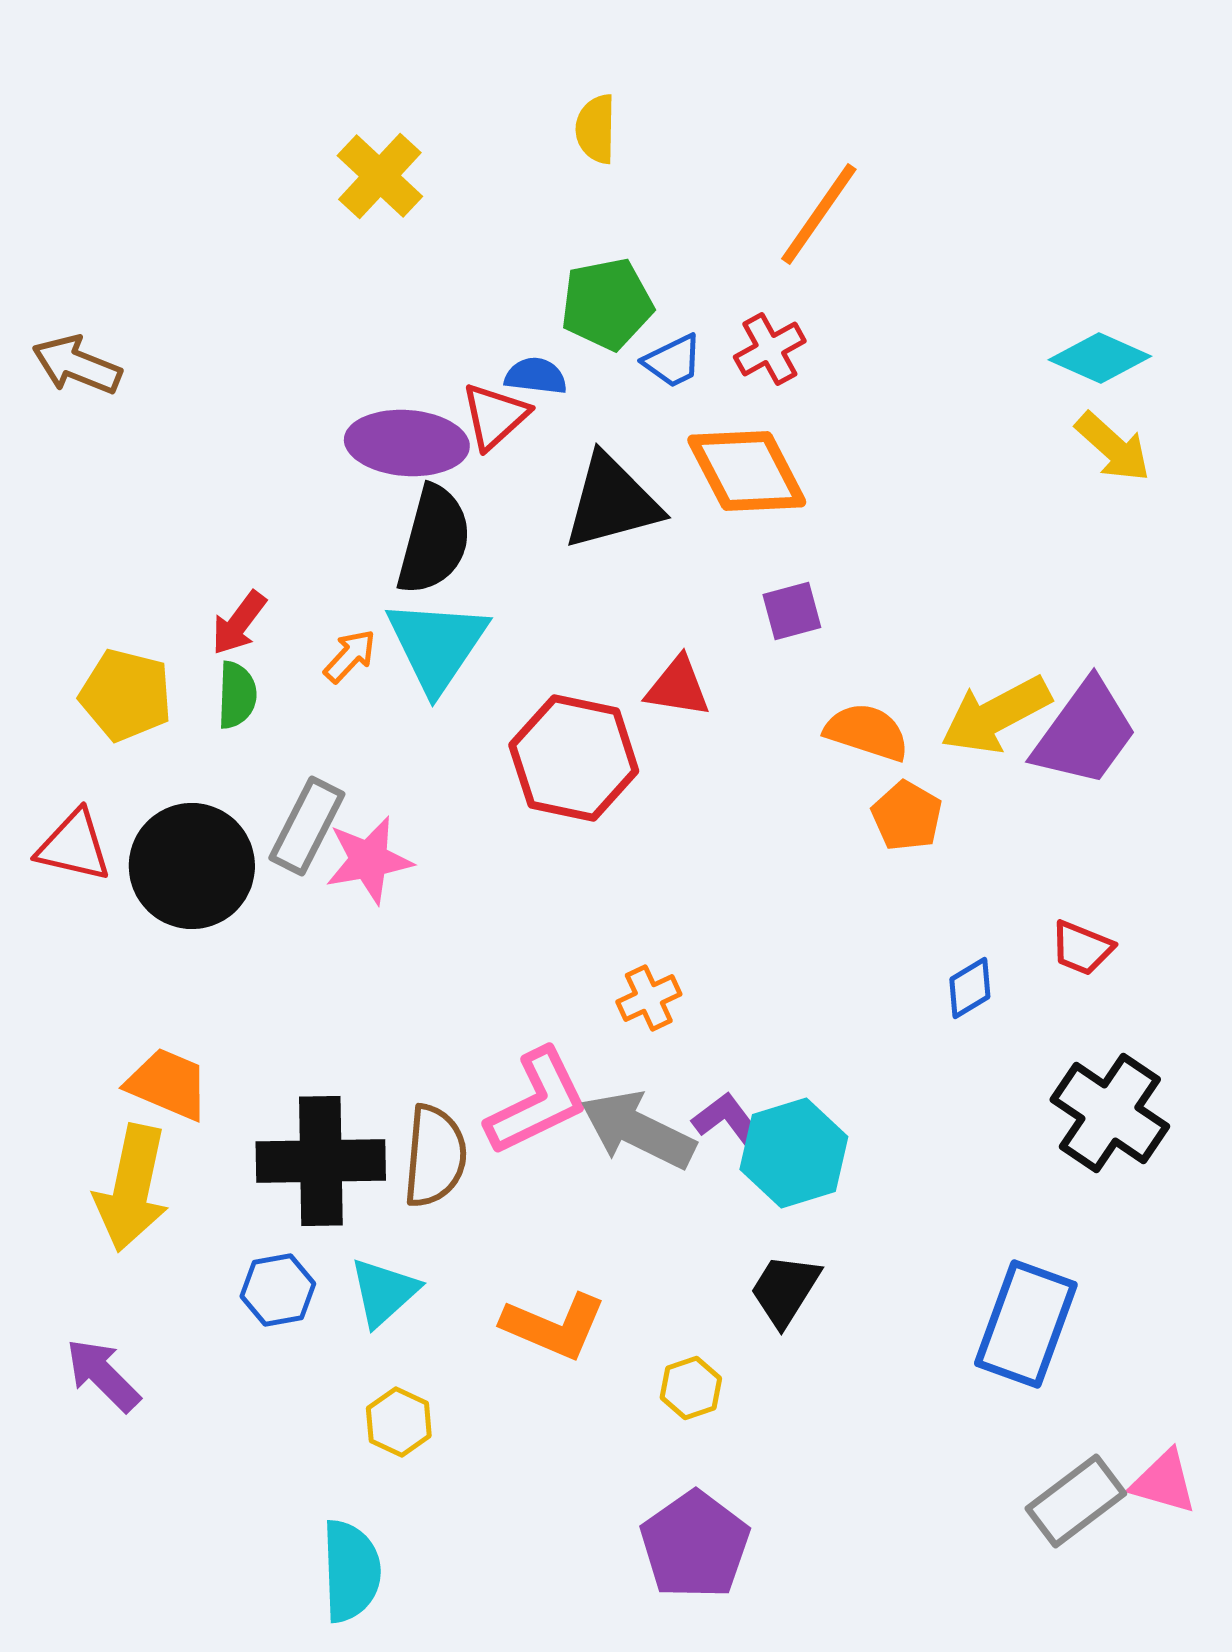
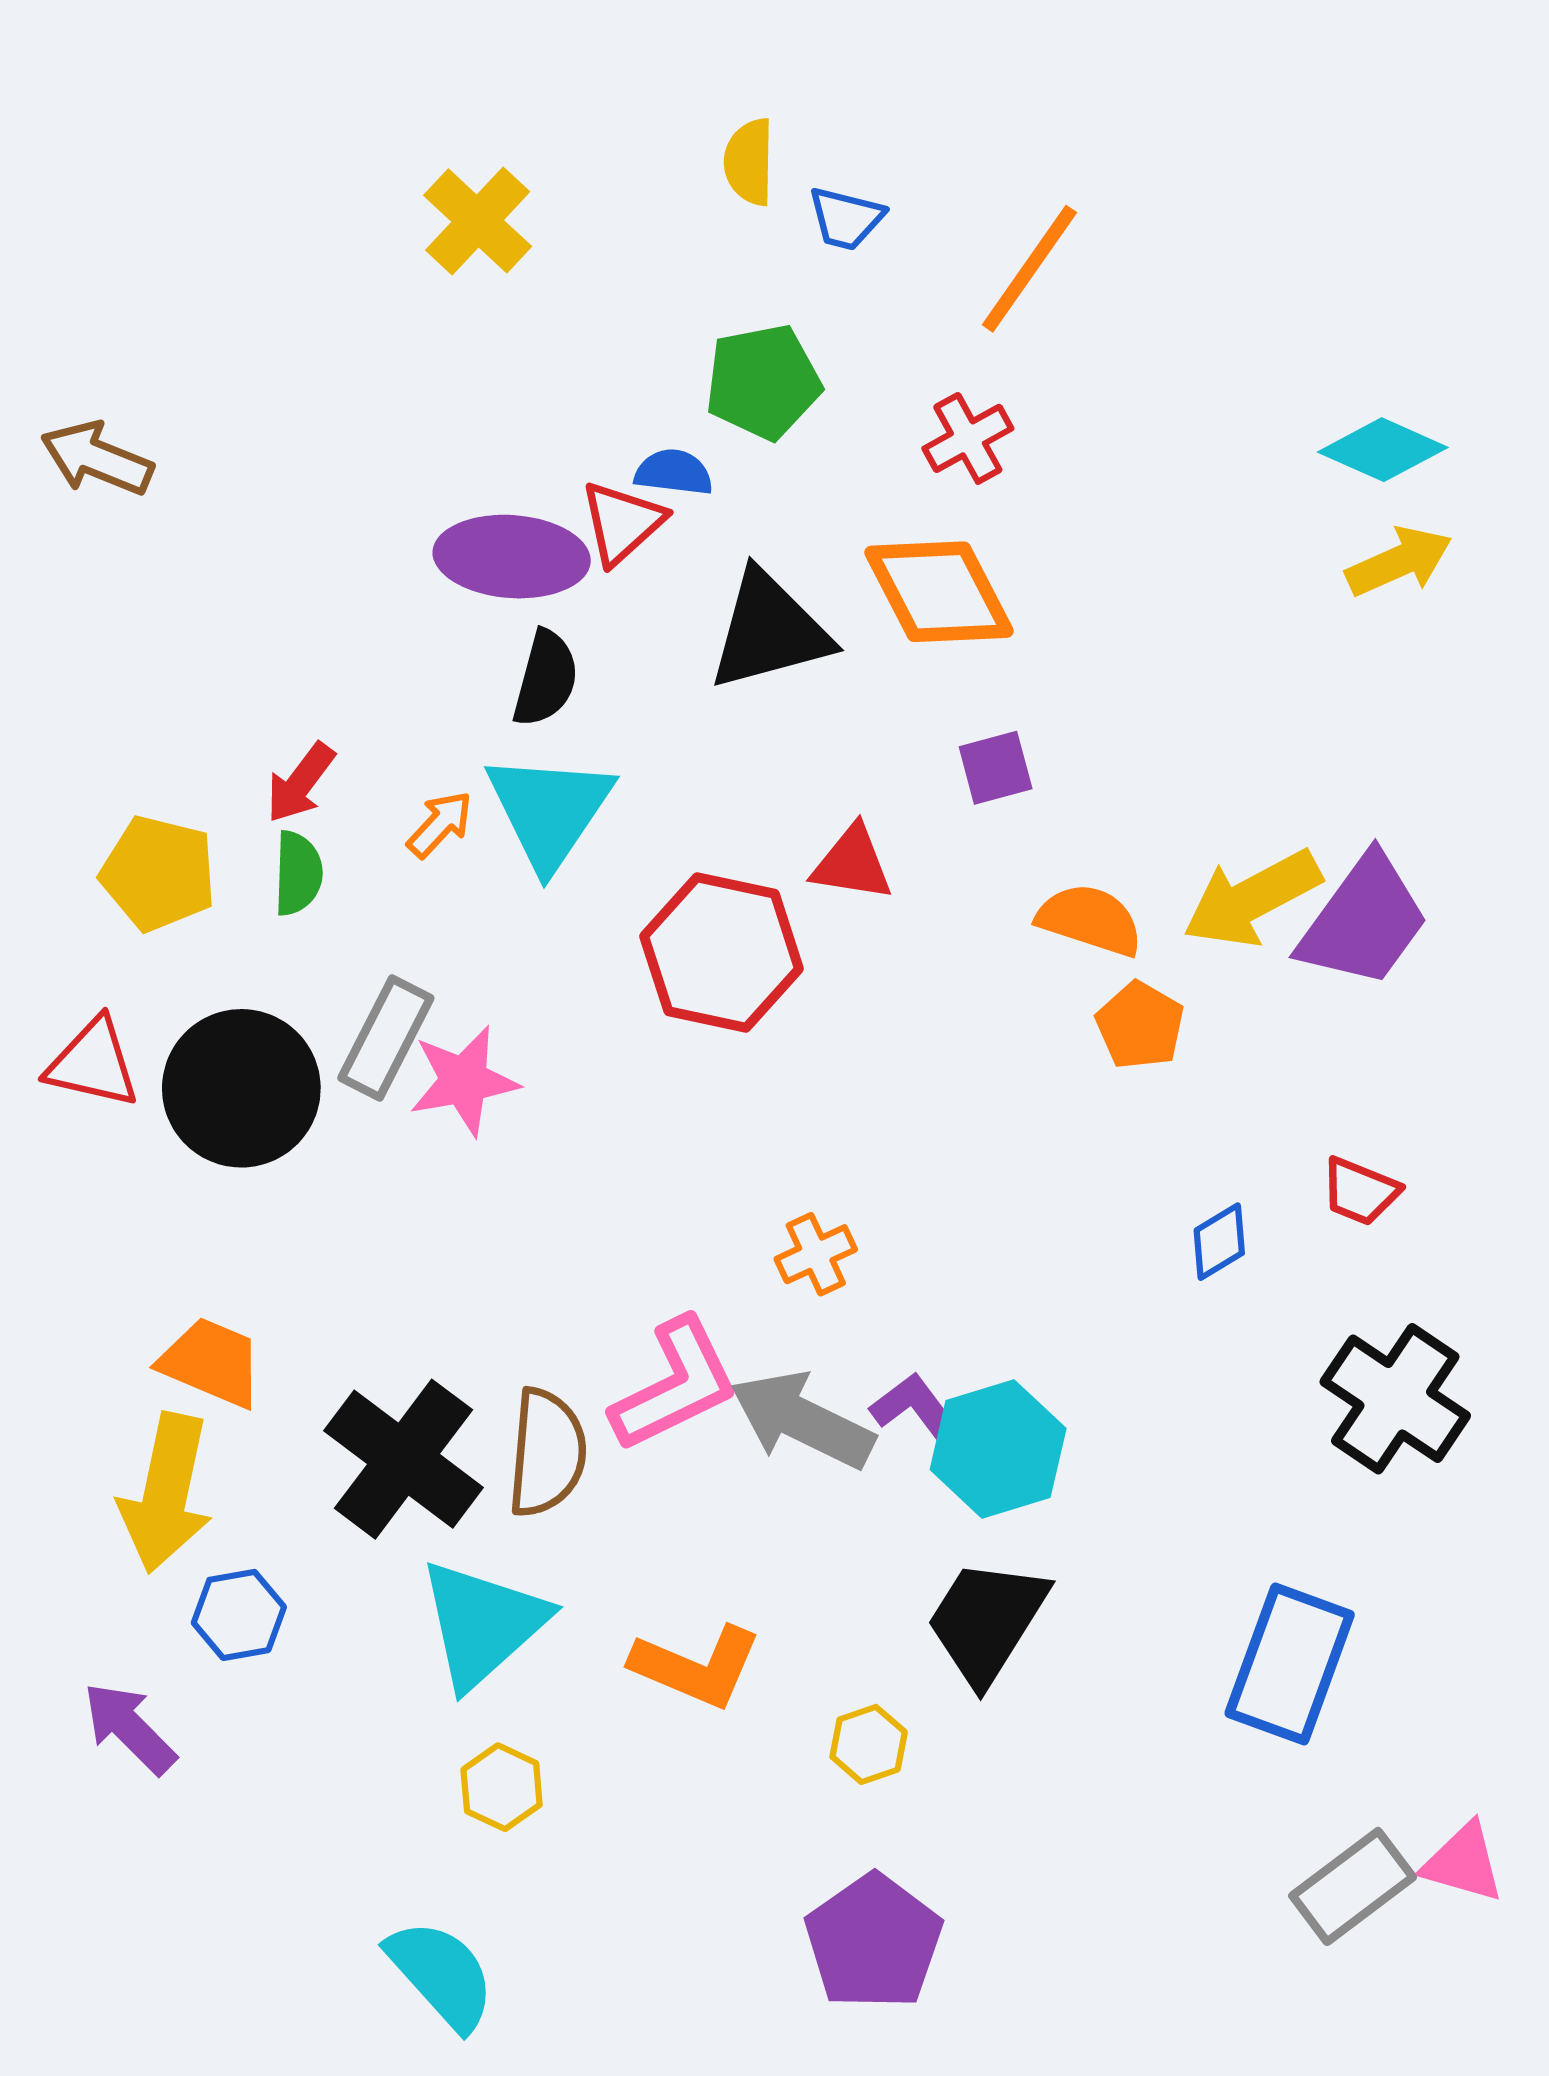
blue trapezoid: (673, 361) -> (846, 218), moved, turned 40
yellow arrow: (1113, 447) -> (1399, 562), turned -66
black semicircle: (434, 540) -> (546, 678), size x0.7
black cross: (321, 1161) -> (403, 1459), turned 38
blue hexagon: (278, 1290) -> (239, 1615), moved
black trapezoid: (785, 1290) -> (987, 1621), size x1.4
cyan triangle: (384, 1292) -> (483, 1624), size x1.5
cyan semicircle: (351, 1571) -> (441, 1974), turned -40

